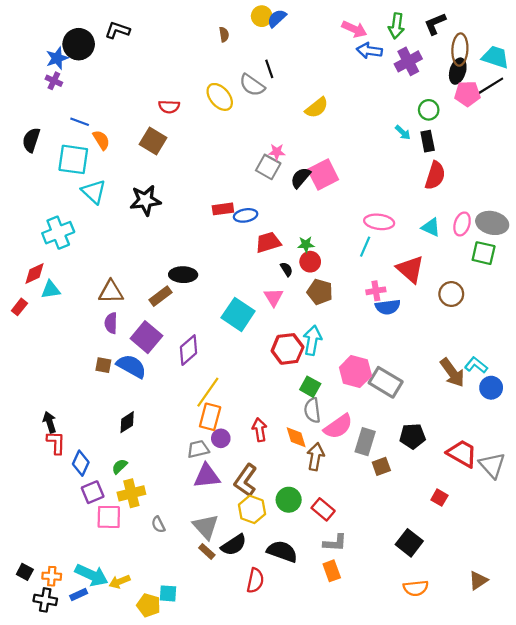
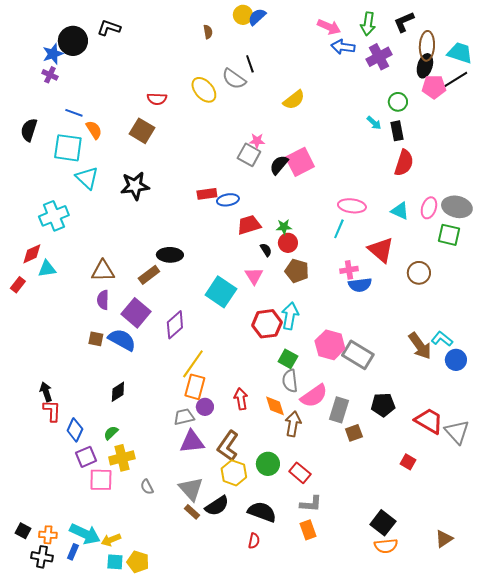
black square: (409, 543) -> (383, 523), moved
red semicircle: (255, 581) -> (254, 541), moved, size x0.7
cyan square: (168, 593) -> (115, 562), moved
blue rectangle: (79, 595) -> (73, 552), turned -42

